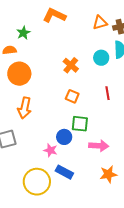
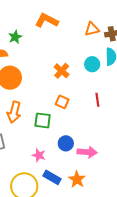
green square: (80, 124) -> (43, 120), moved
blue circle: (64, 137) -> (66, 143), moved
orange star: (108, 174) -> (77, 179), moved, turned -30

